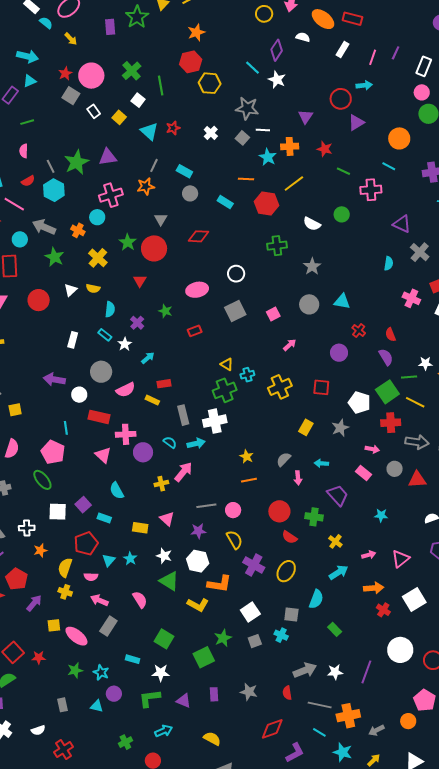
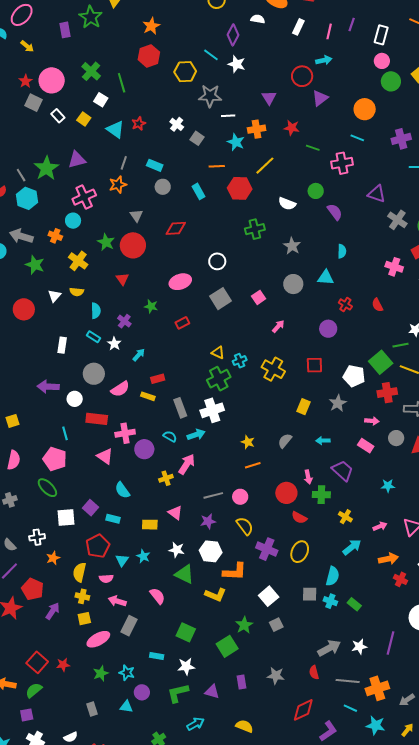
yellow hexagon: (210, 83) -> (185, 72), moved
gray square: (242, 138) -> (197, 138), moved
cyan rectangle: (225, 202) -> (199, 191), turned 35
cyan semicircle: (389, 263) -> (342, 251), moved
purple semicircle: (386, 357) -> (335, 212), moved
yellow cross: (280, 387) -> (273, 369), turned -30
pink arrow: (298, 478) -> (308, 477), moved
yellow square: (54, 625) -> (84, 619), moved
cyan cross: (281, 635) -> (330, 601), moved
pink ellipse: (76, 636) -> (98, 639), turned -60

